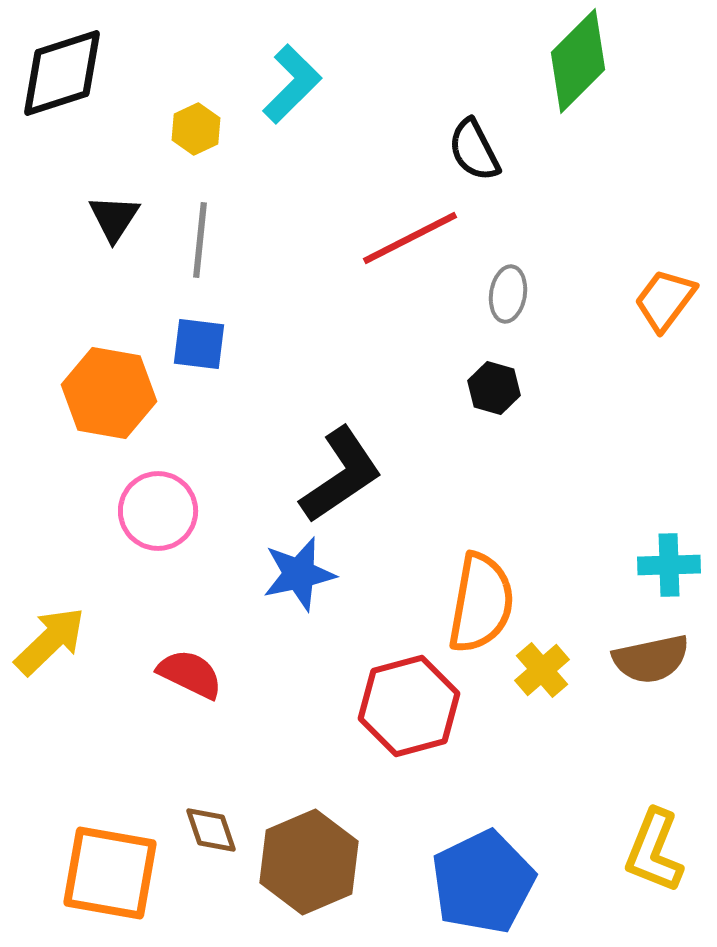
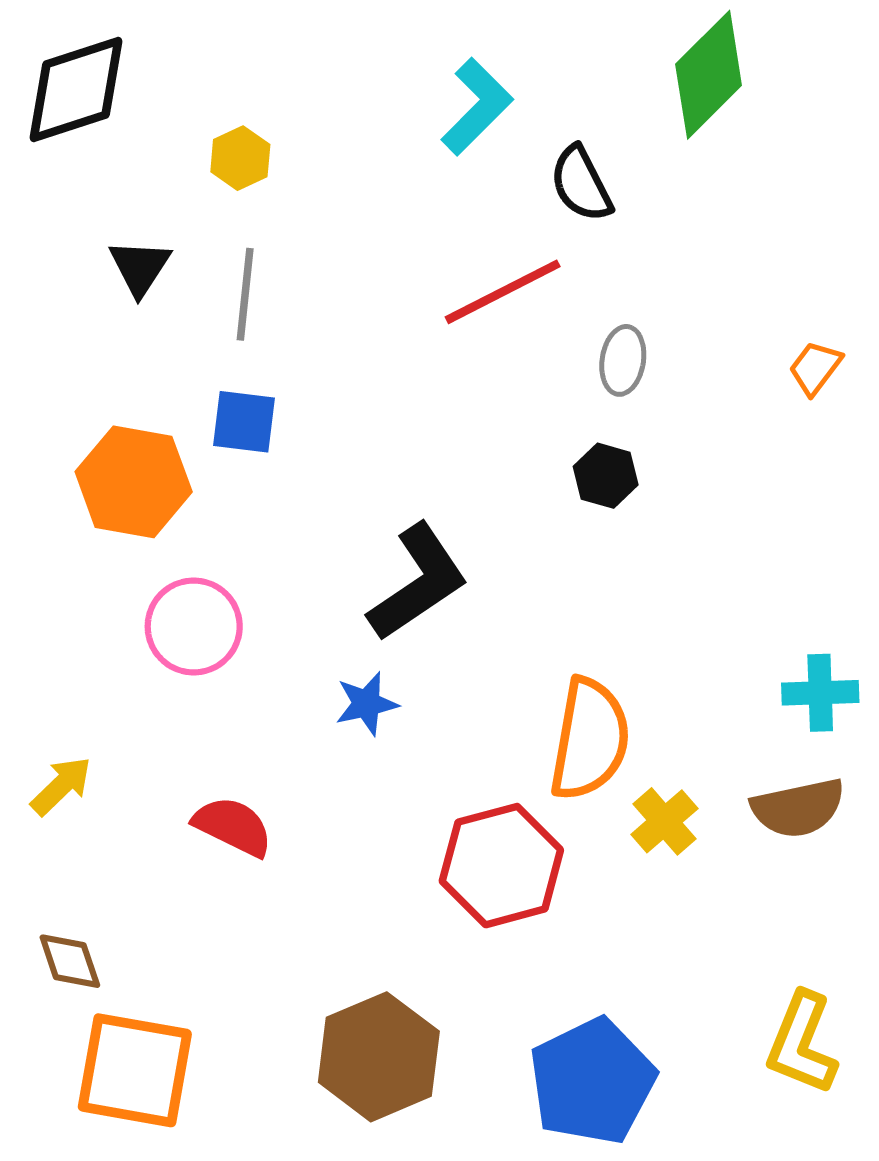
cyan L-shape: (292, 84) -> (477, 107), moved
orange trapezoid: (665, 300) -> (815, 368), size x0.7
blue star: (299, 574) -> (367, 704), size x0.7
yellow arrow: (50, 641) -> (61, 786), size x0.7
brown diamond: (211, 830) -> (70, 961), moved

